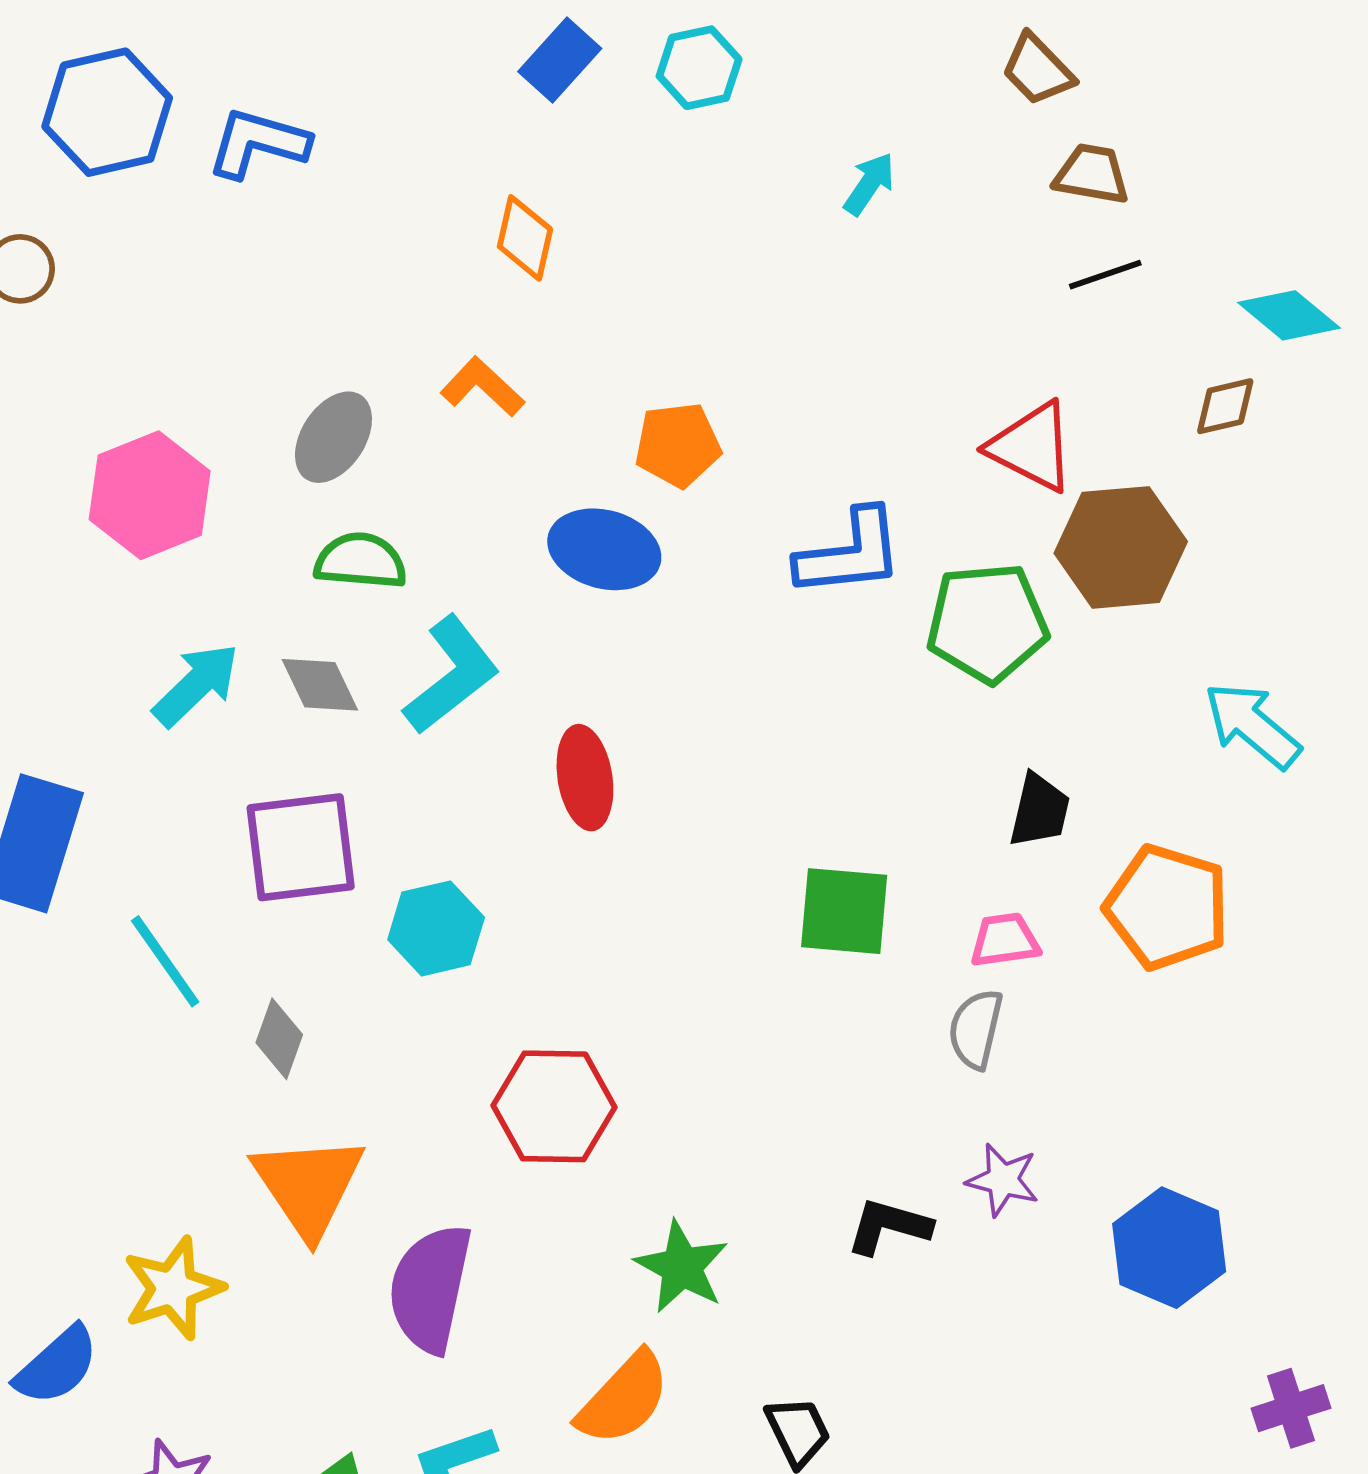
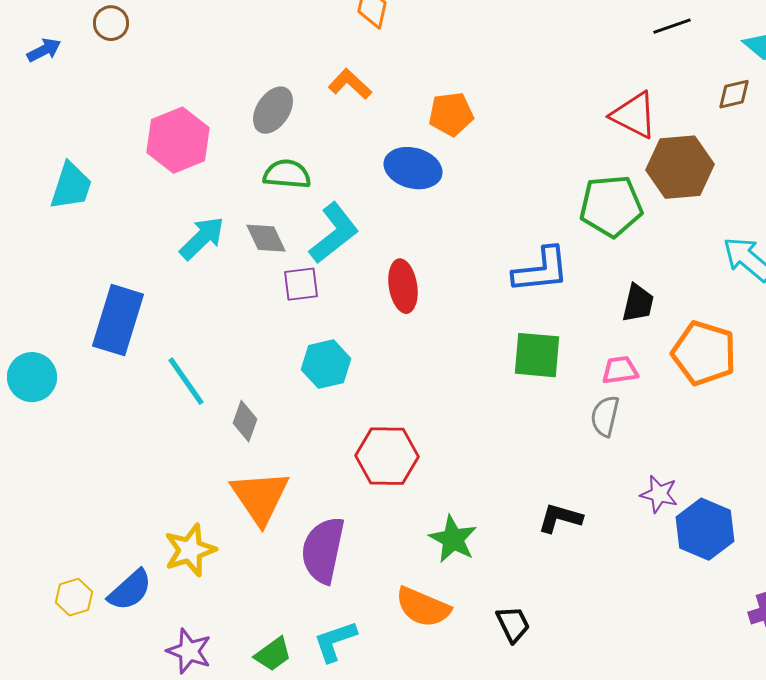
blue L-shape: (850, 553) -> (541, 270), moved
purple square: (301, 847) -> (301, 284), moved, size x0.6
purple star: (1003, 1180) -> (659, 494), moved
orange semicircle: (624, 1398) -> (423, 607), turned 70

